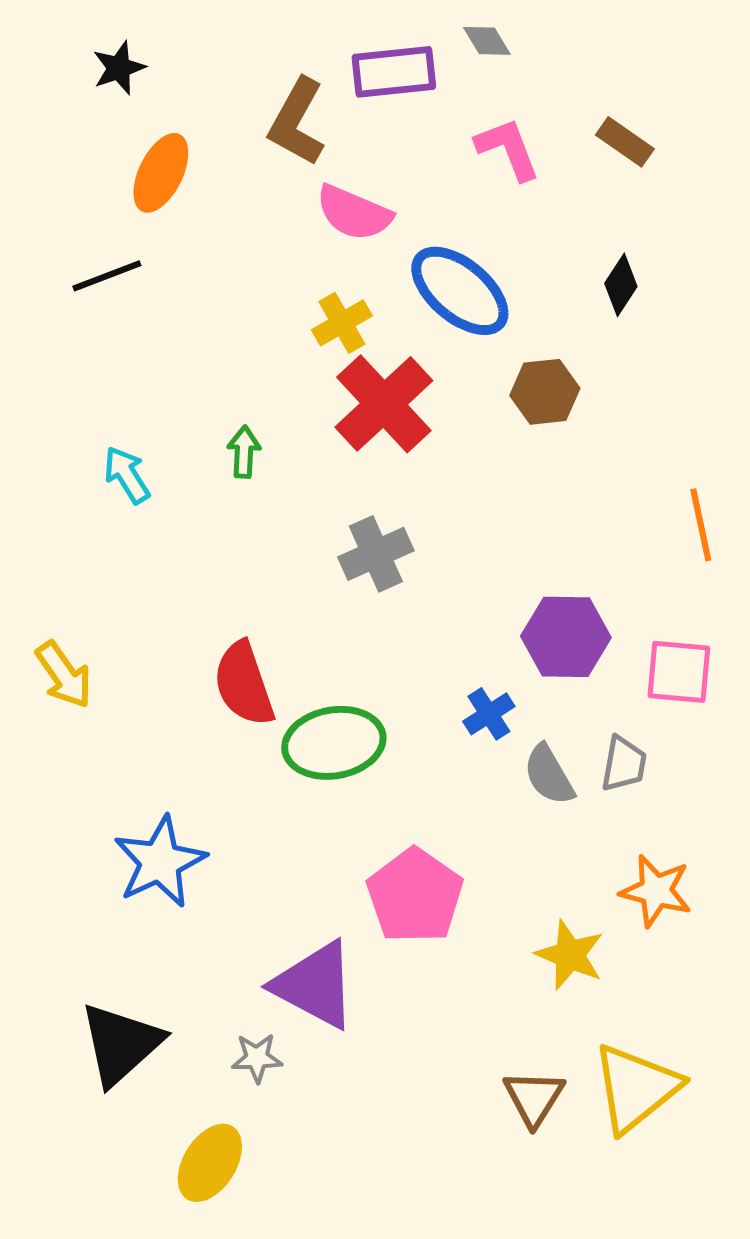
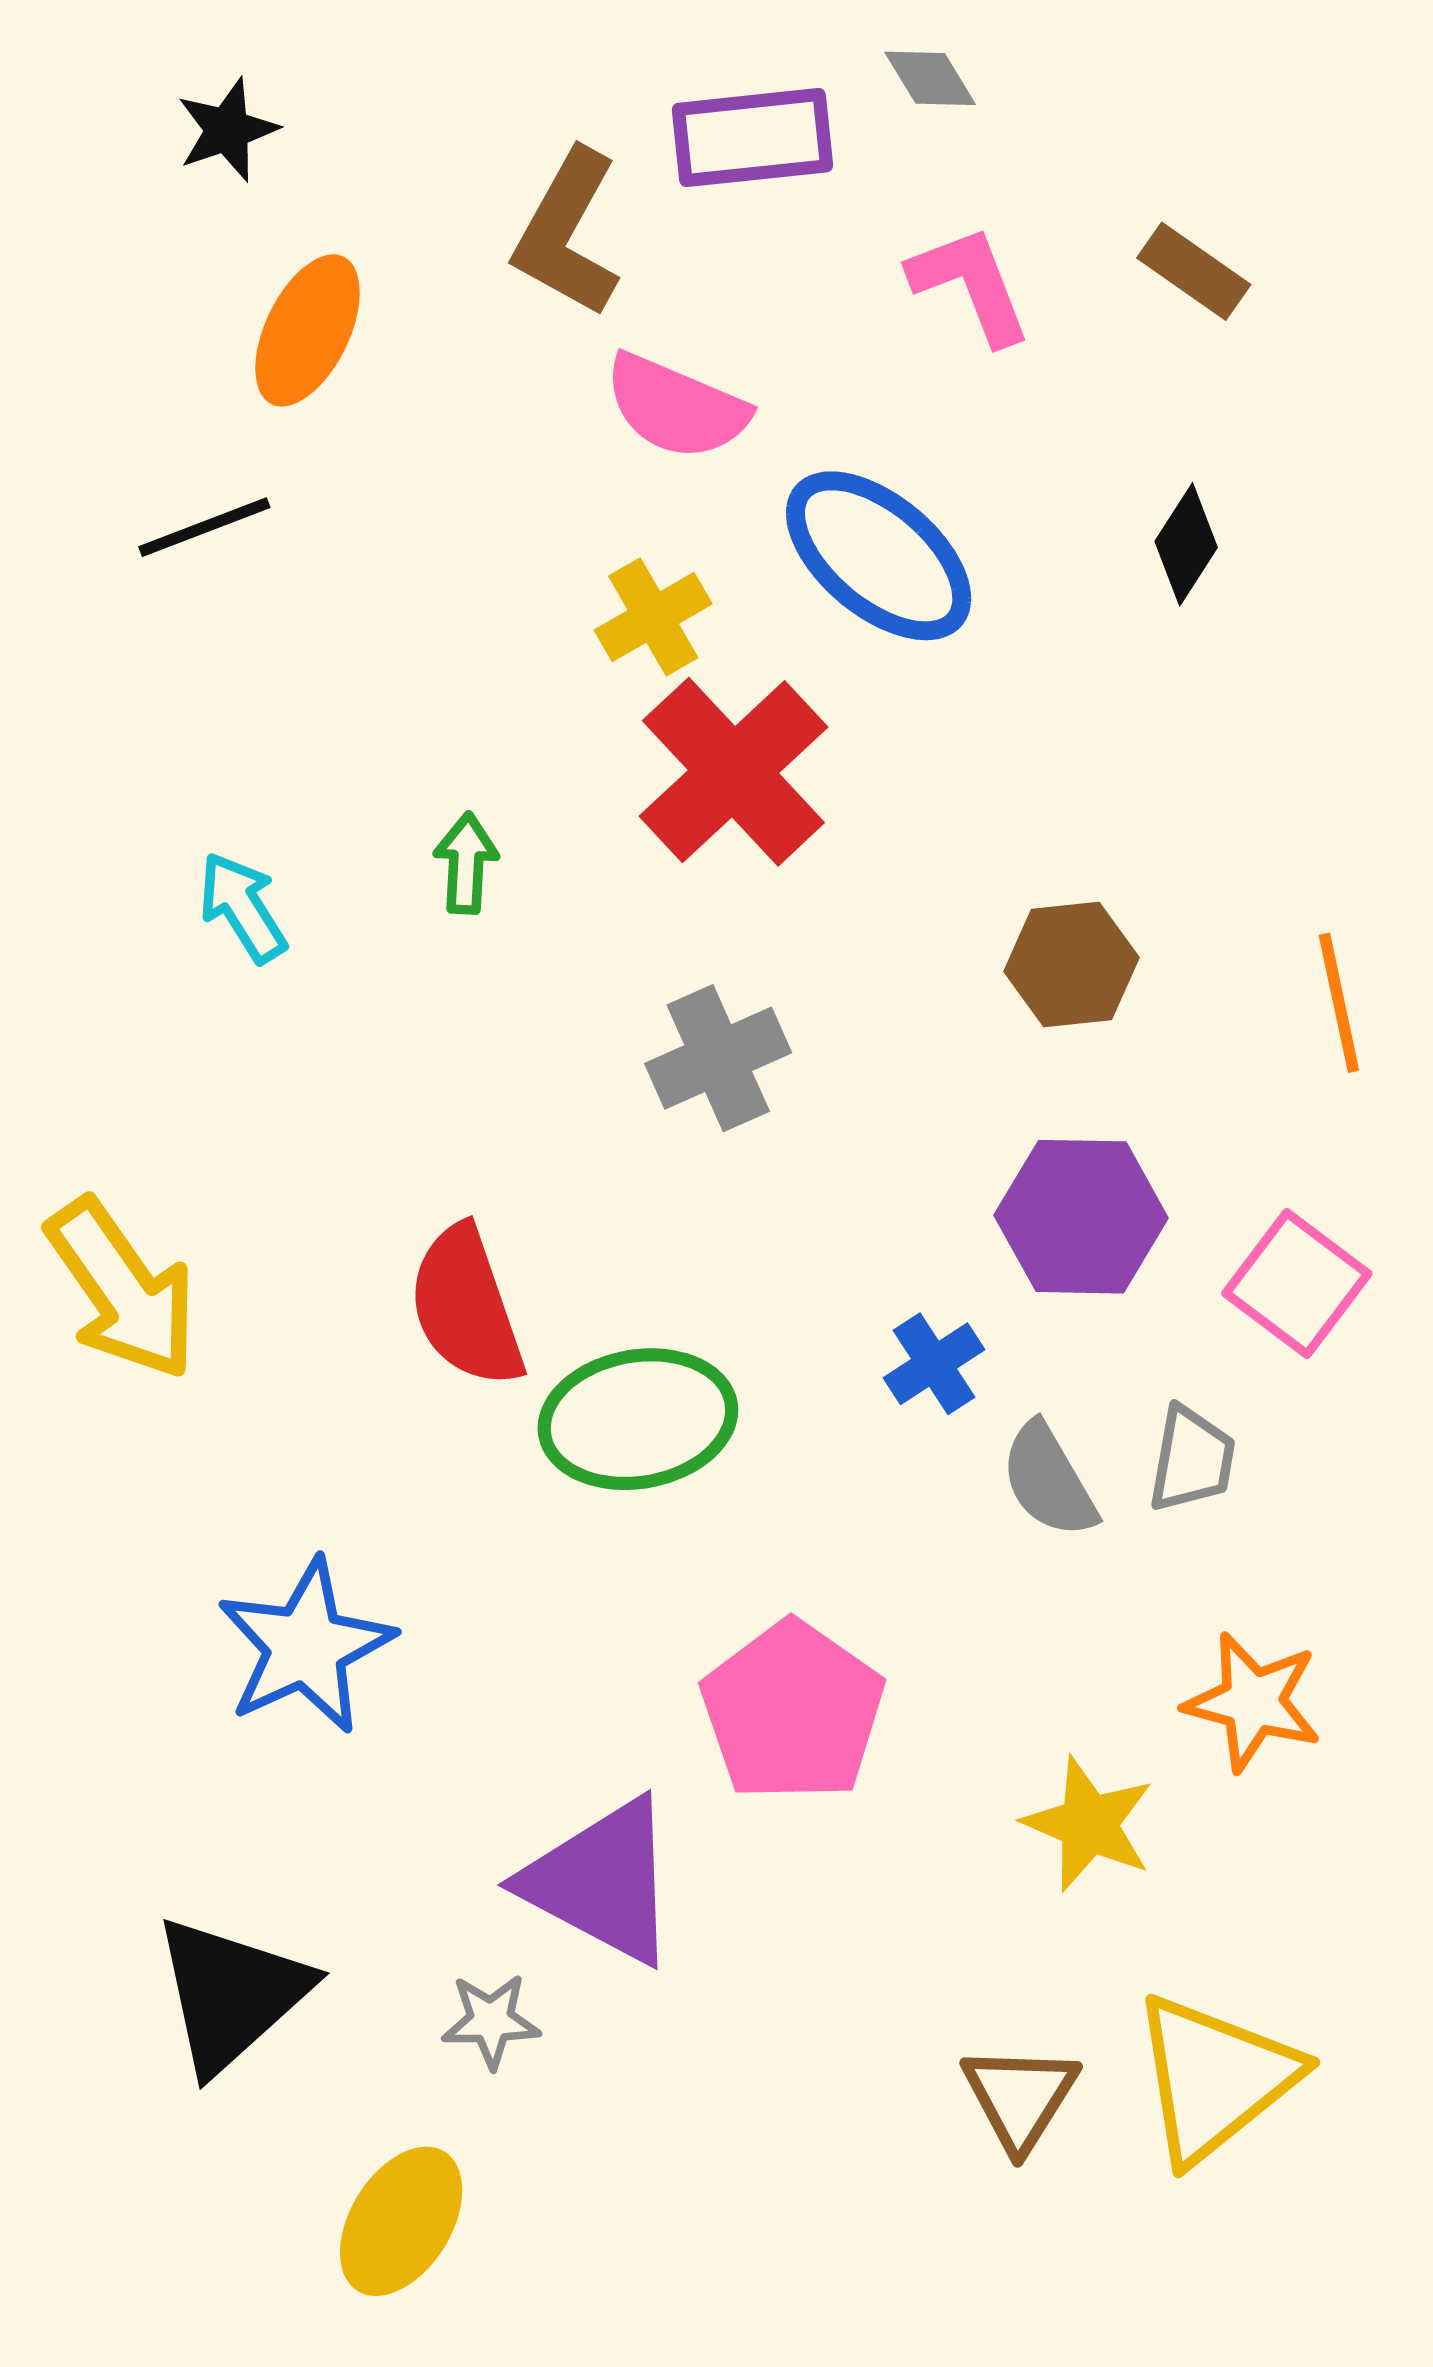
brown hexagon: (545, 392) -> (1072, 965), moved
pink square: (679, 672) -> (1297, 1284), turned 32
yellow arrow: (64, 675) -> (122, 1289), size x1.4

